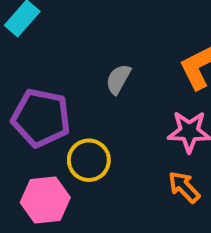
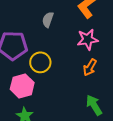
orange arrow: (184, 187) -> (90, 67), turned -96

